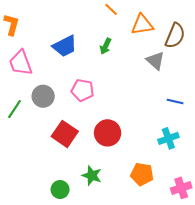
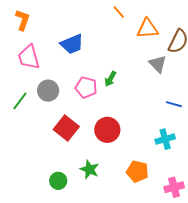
green arrow: (106, 46) -> (110, 79), moved

